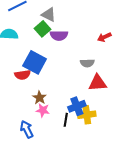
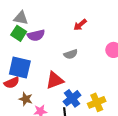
red triangle: (98, 83) -> (55, 80), moved
brown star: (39, 98) -> (26, 99), moved
yellow cross: (87, 115) -> (97, 102), moved

